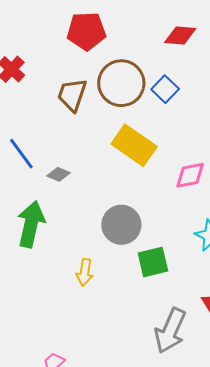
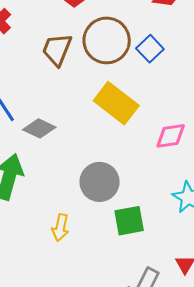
gray diamond: (58, 174) -> (39, 128), size x1.4

